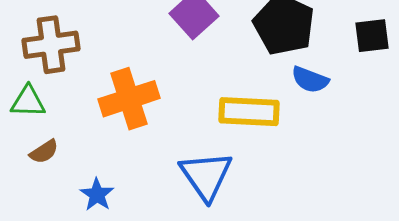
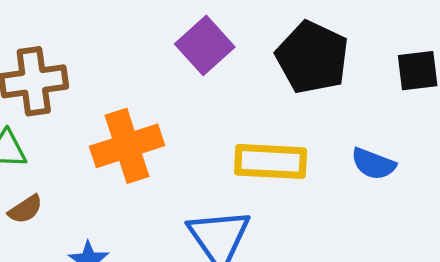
blue semicircle: (310, 80) -> (373, 164), moved

